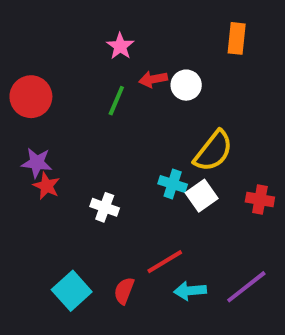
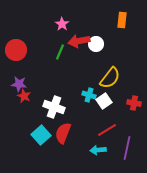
red arrow: (153, 79) -> (79, 41), size x1.5
white cross: (105, 207) -> (54, 107), size x1.5
red line: (165, 262) -> (107, 130), moved
purple line: (246, 287) -> (127, 148), turned -40
cyan square: (72, 291) -> (41, 135), moved
red semicircle: (124, 291) -> (63, 133), moved, size x1.5

